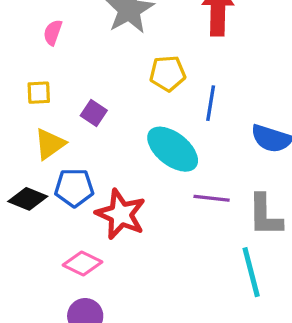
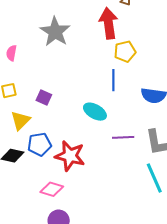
yellow pentagon: (168, 73) -> (125, 52), moved
cyan ellipse: (173, 149) -> (95, 112), size x0.7

